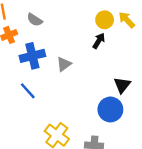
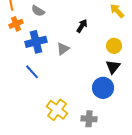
yellow circle: (105, 20) -> (114, 46), moved
black arrow: (99, 41) -> (82, 26), moved

